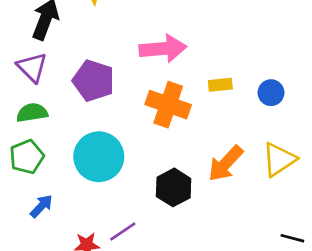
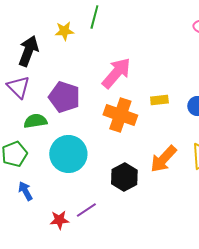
pink arrow: (163, 49) -> (116, 73), turned -44
green semicircle: (32, 113) -> (35, 121), moved
blue arrow: (41, 206) -> (25, 191), turned -72

